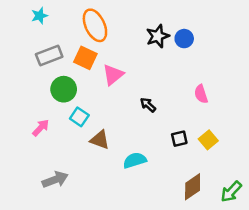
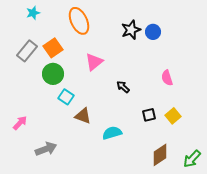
gray rectangle: (49, 55) -> (27, 51), moved, turned -30
orange square: (85, 58) -> (53, 48), moved, turned 30
pink arrow: (41, 128) -> (20, 123), moved

